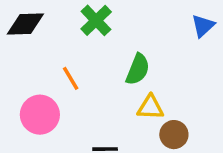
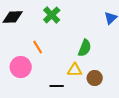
green semicircle: (138, 69) -> (85, 48), moved
yellow triangle: (150, 107) -> (75, 70), moved

